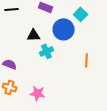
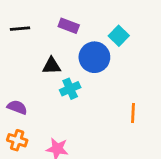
orange line: (87, 60) -> (133, 113), moved

